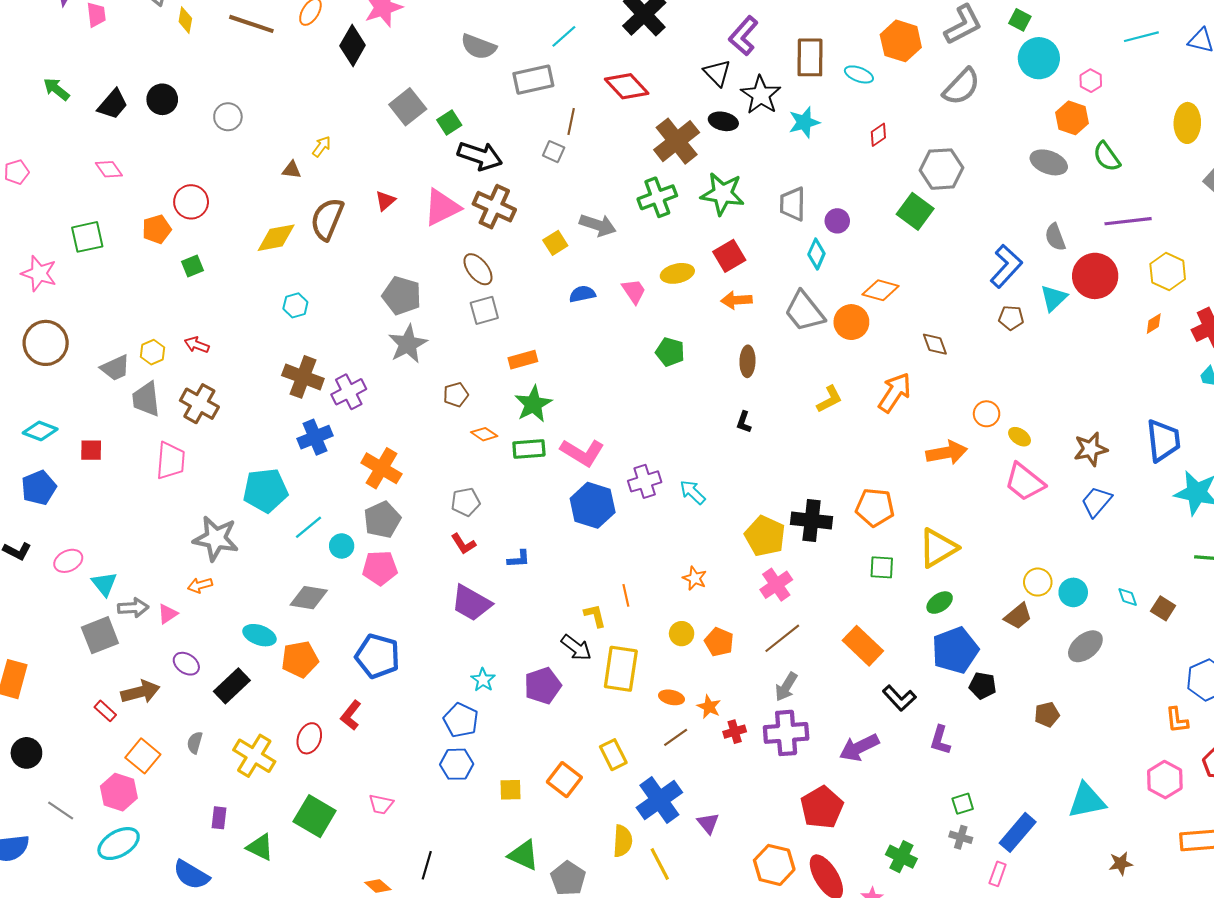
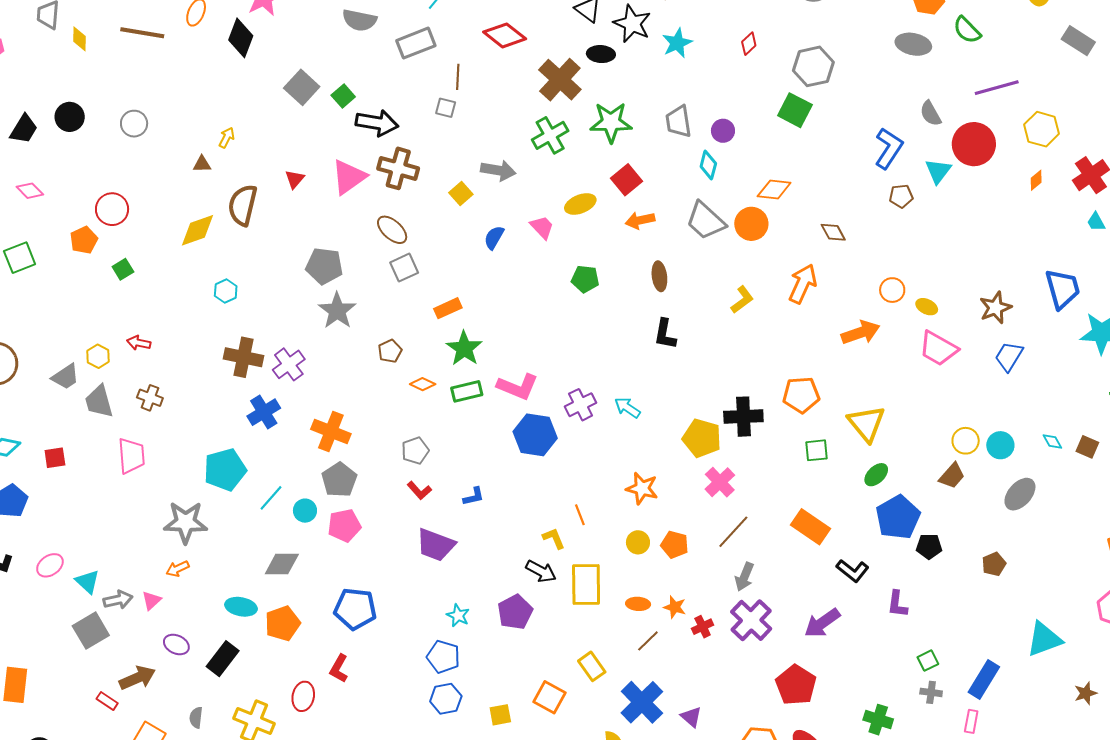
blue semicircle: (582, 294) -> (494, 238), turned -40
brown cross: (199, 404) -> (150, 398), size x0.7
black L-shape: (744, 422) -> (665, 334), size x1.5
yellow triangle: (938, 548) -> (866, 424), turned -30
orange star: (695, 578) -> (642, 488), size x1.4
purple cross: (786, 733) -> (751, 620), turned -33

